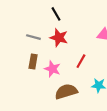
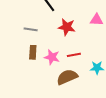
red star: (59, 38) -> (67, 27), moved
red line: (81, 61) -> (74, 55), moved, turned 56

